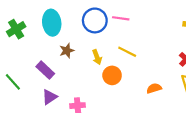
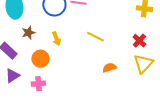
yellow line: (127, 52) -> (95, 37), moved
orange circle: (112, 75) -> (40, 59), moved

